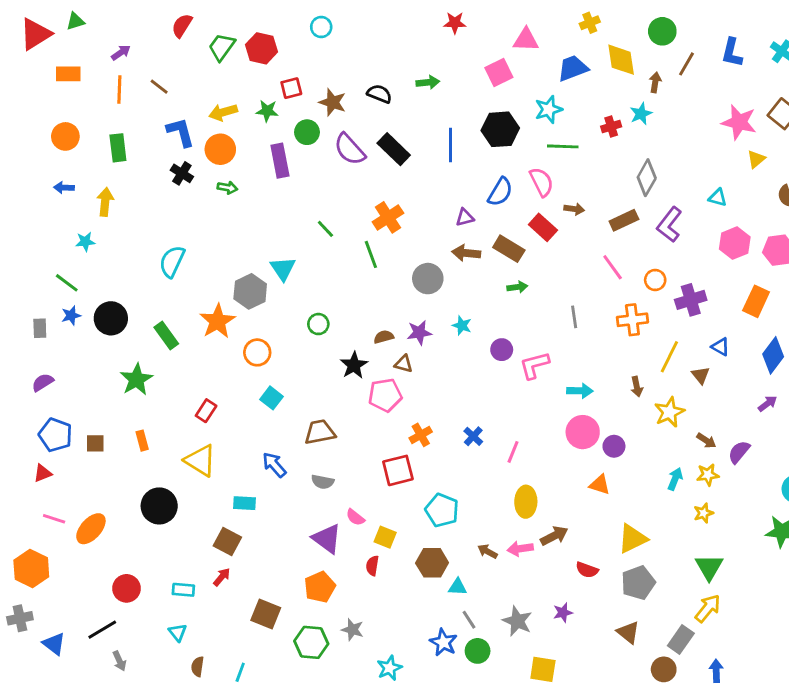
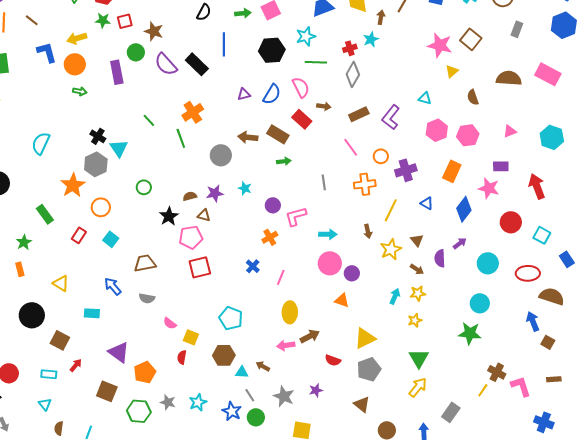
green arrow: (428, 82) -> (243, 13), moved
black semicircle: (379, 94) -> (204, 12), moved, turned 96
green star: (267, 111) -> (103, 20), moved
blue line: (451, 145) -> (224, 44), moved
black cross: (182, 173) -> (98, 136), moved
gray diamond: (647, 178) -> (353, 74), moved
purple triangle: (465, 217) -> (244, 94), moved
green rectangle: (166, 335) -> (45, 214), moved
brown triangle: (701, 375) -> (417, 240), moved
green star: (136, 379) -> (24, 242), moved, size x0.7
red rectangle: (206, 411) -> (79, 235), moved
orange cross: (421, 435) -> (270, 237), moved
purple semicircle: (739, 452) -> (440, 258), moved, turned -42
yellow triangle: (200, 460) -> (61, 283), size x0.7
red square: (398, 470) -> (200, 267), moved
purple triangle: (327, 539) -> (119, 352), moved
brown square: (227, 541) -> (60, 340), moved
brown arrow: (487, 551) -> (263, 366), moved
gray rectangle: (681, 640) -> (451, 412), moved
cyan star: (389, 668) -> (198, 402), moved

